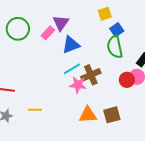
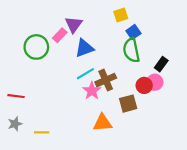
green circle: (18, 29) -> (36, 47), moved
pink star: (78, 85) -> (92, 91), turned 30
yellow line: (35, 110) -> (42, 132), moved
brown square: (112, 115) -> (128, 104), moved

